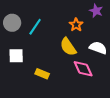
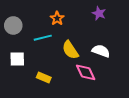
orange star: (76, 25) -> (57, 18), moved
cyan line: (35, 27) -> (43, 38), moved, turned 42

